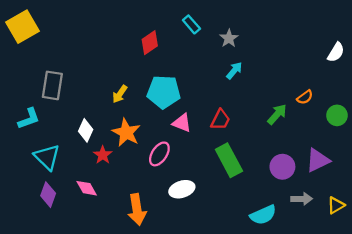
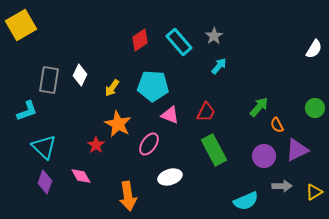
cyan rectangle: (191, 24) -> (179, 42), moved, size x1.5
orange semicircle: (305, 97) -> (277, 125), moved, turned 98
white diamond: (86, 130) -> (80, 75), moved

